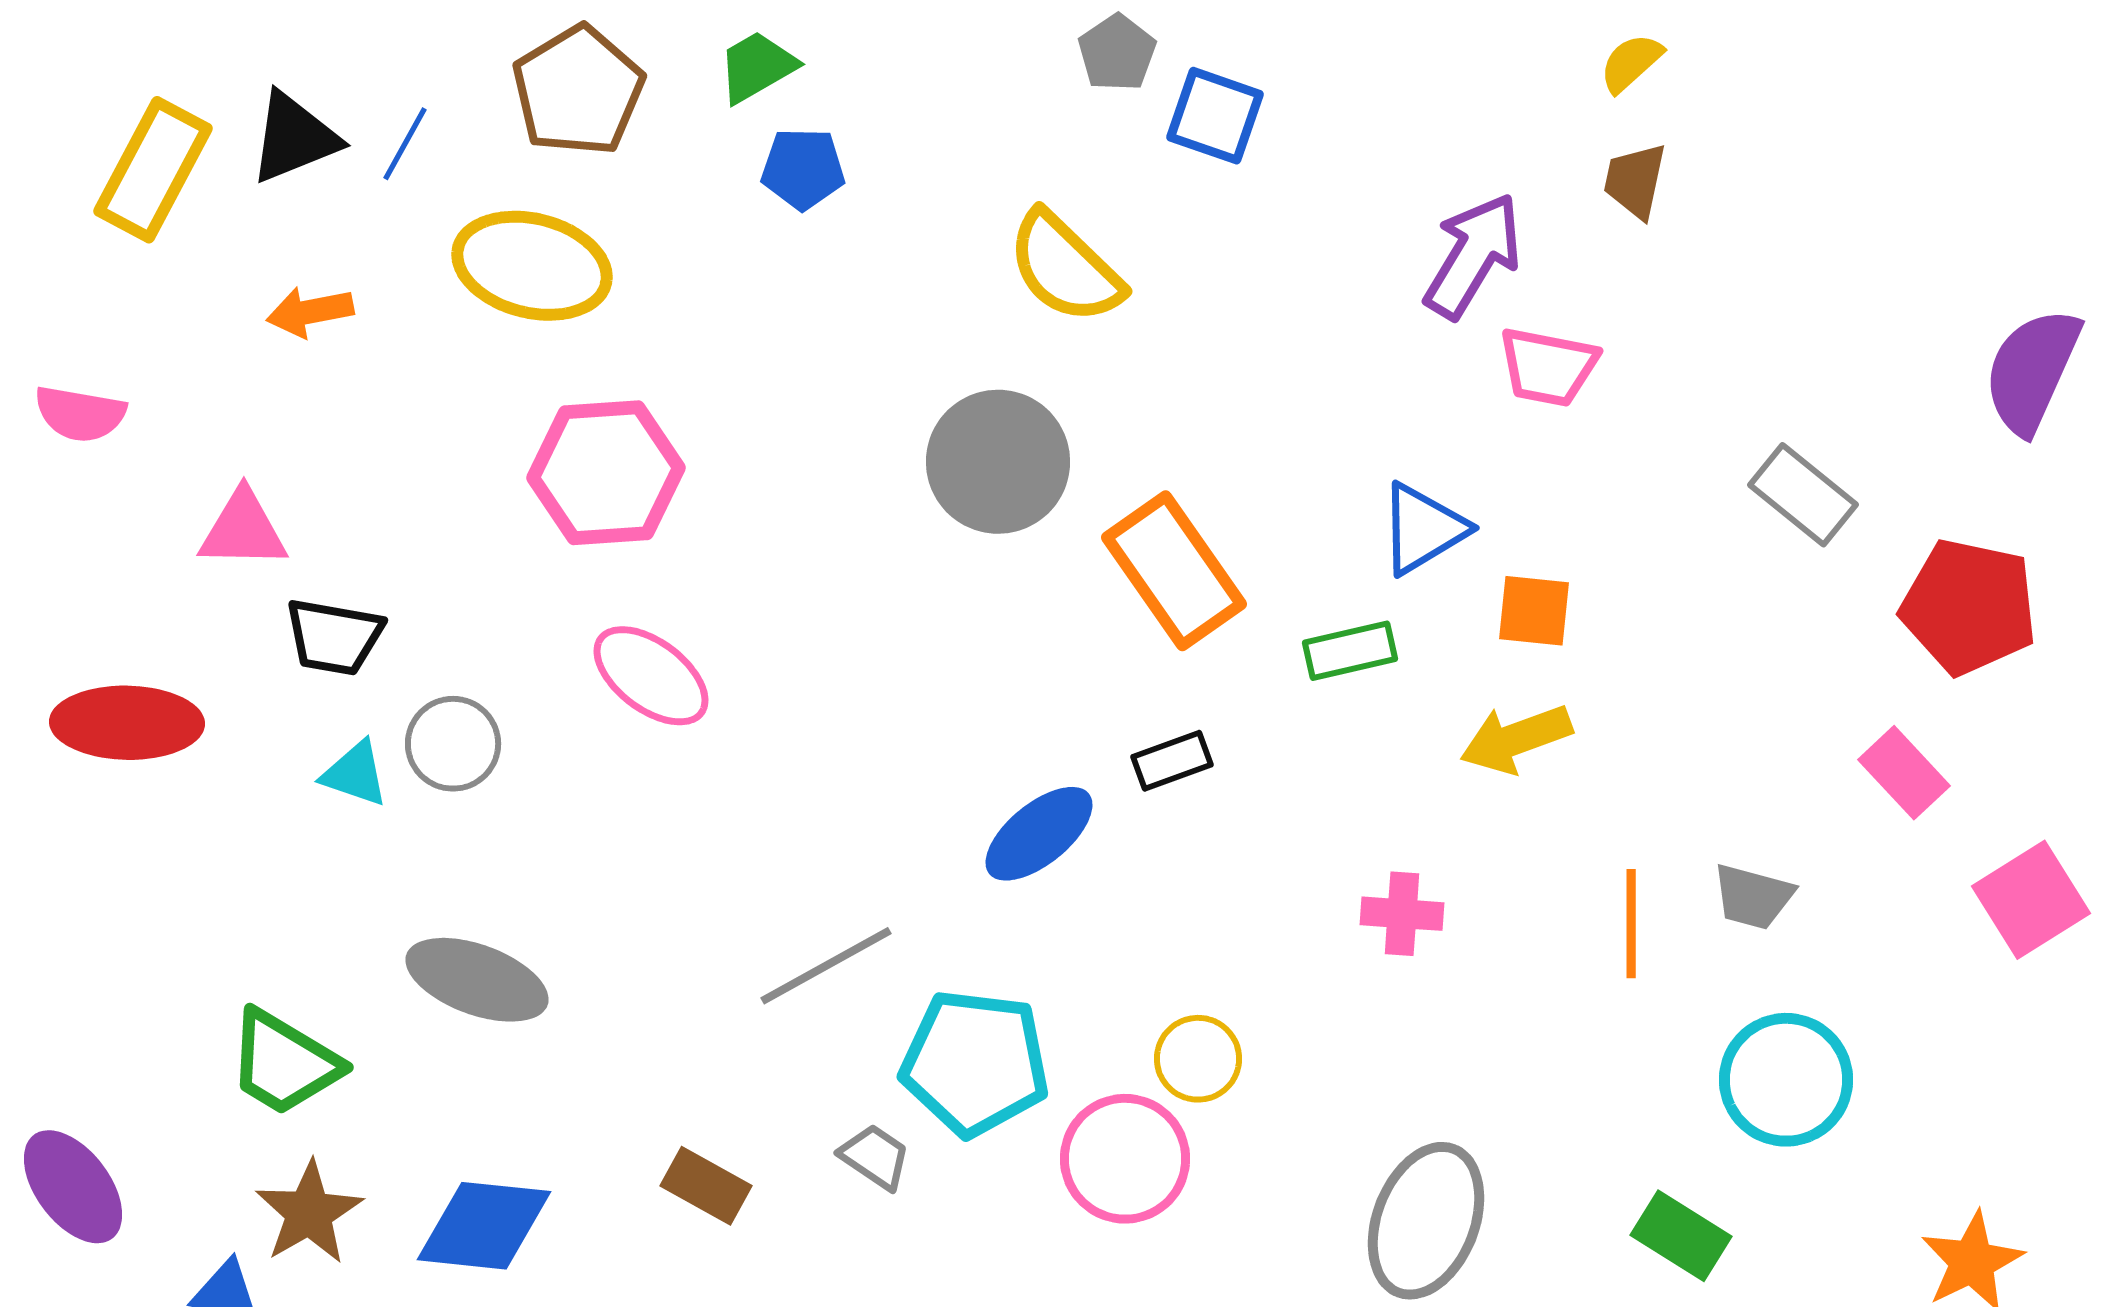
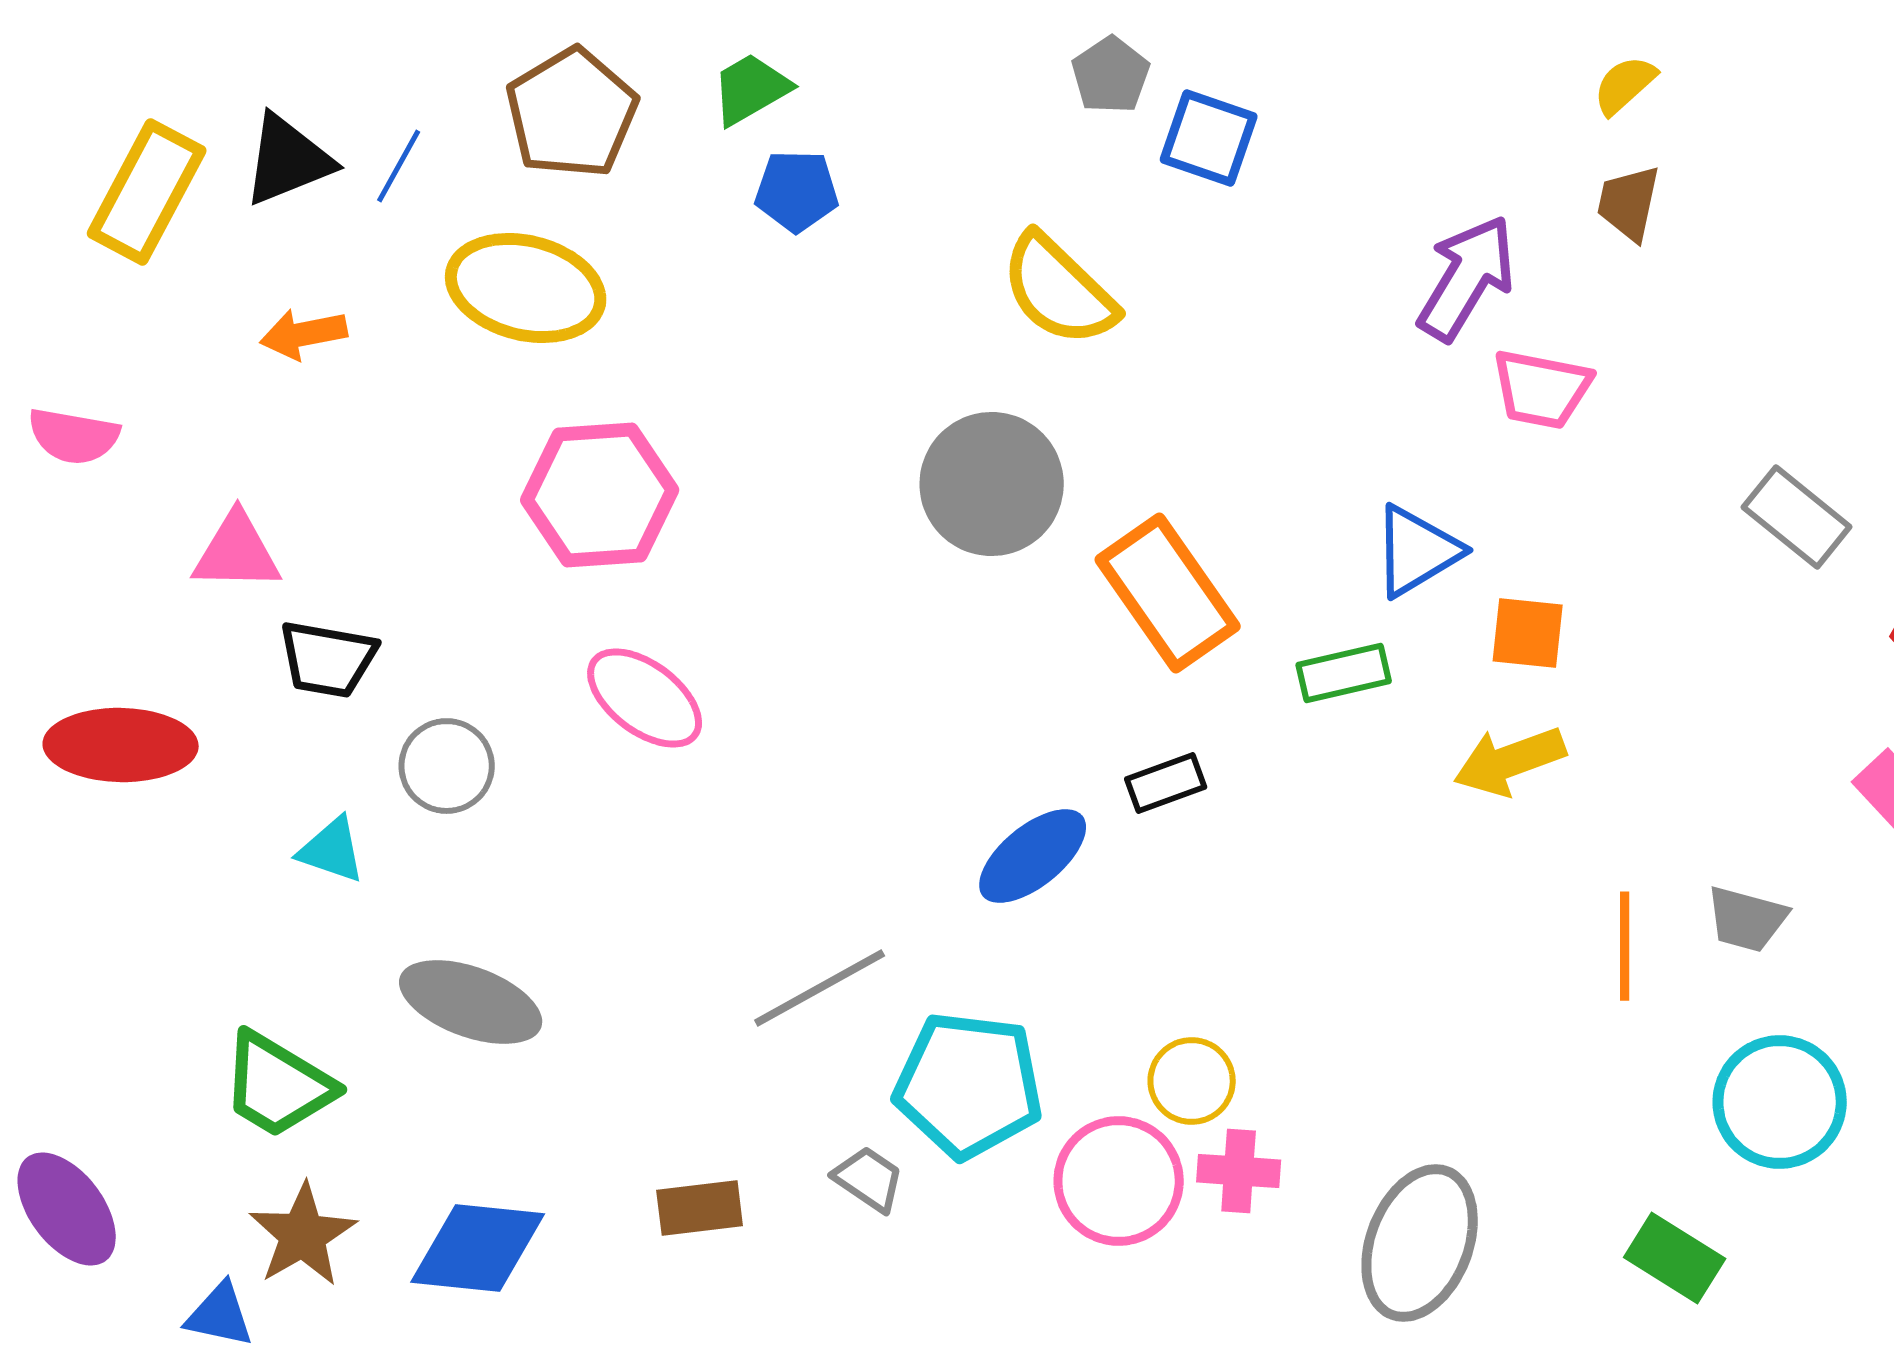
cyan triangle: (355, 774) -> (332, 850), moved
pink cross: (1402, 914) -> (1239, 1171), moved
brown rectangle: (706, 1186) -> (700, 1208), turned -36

